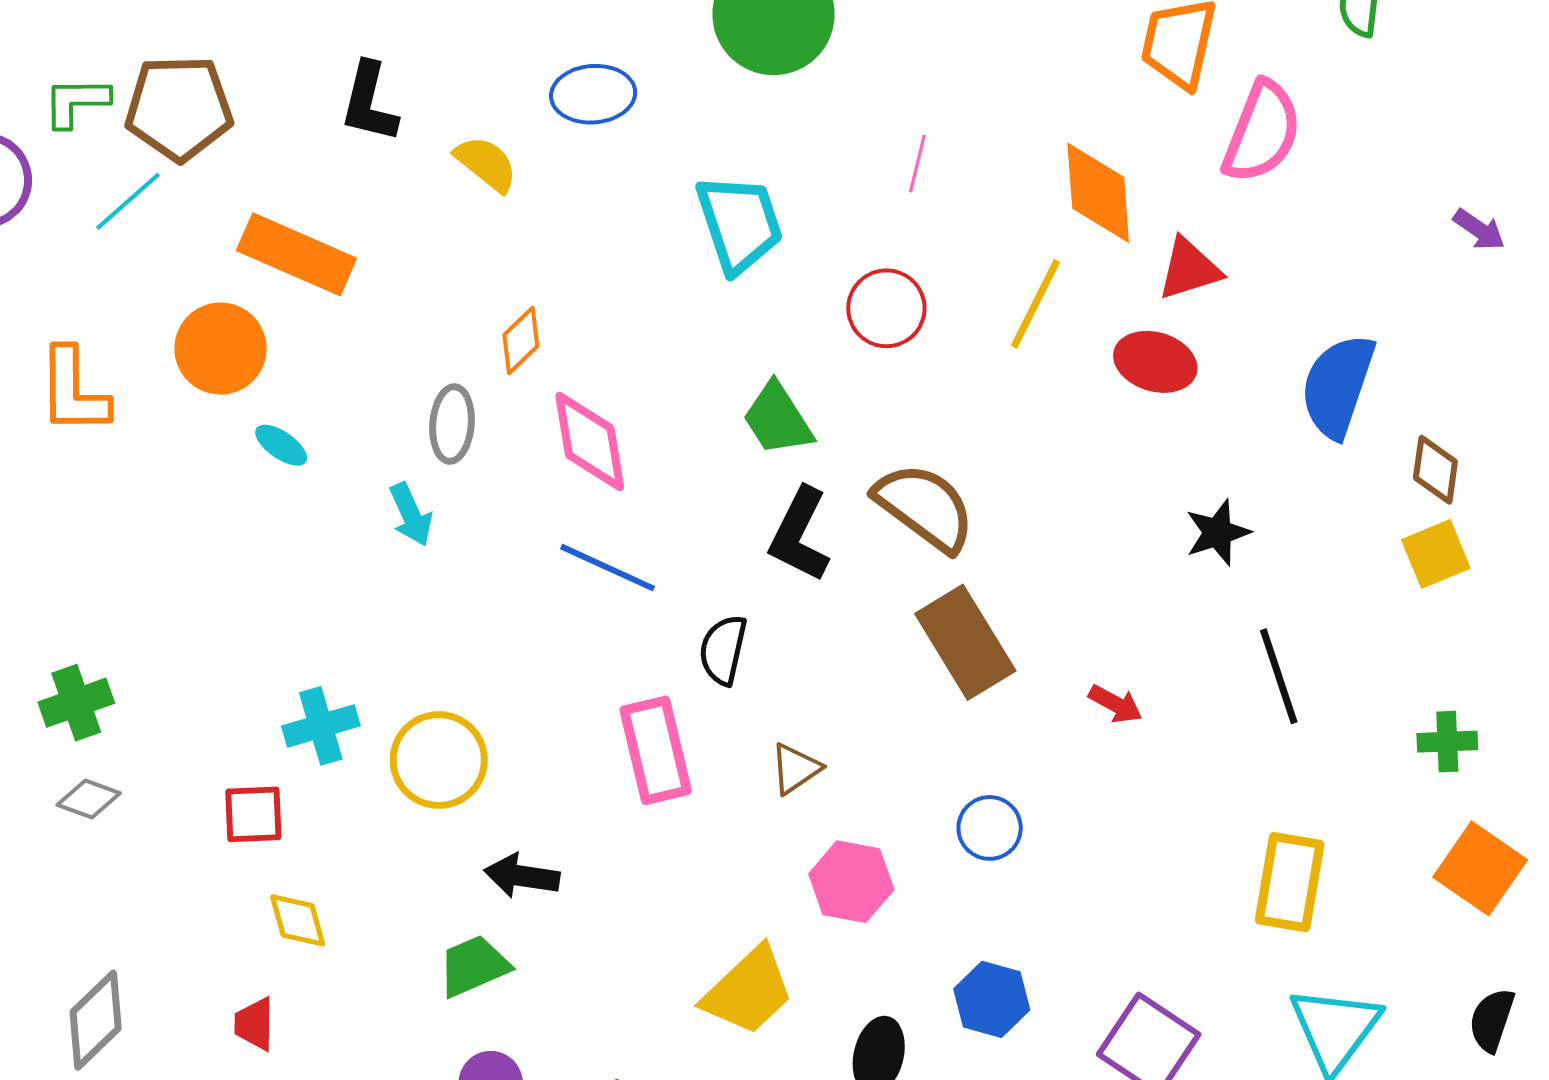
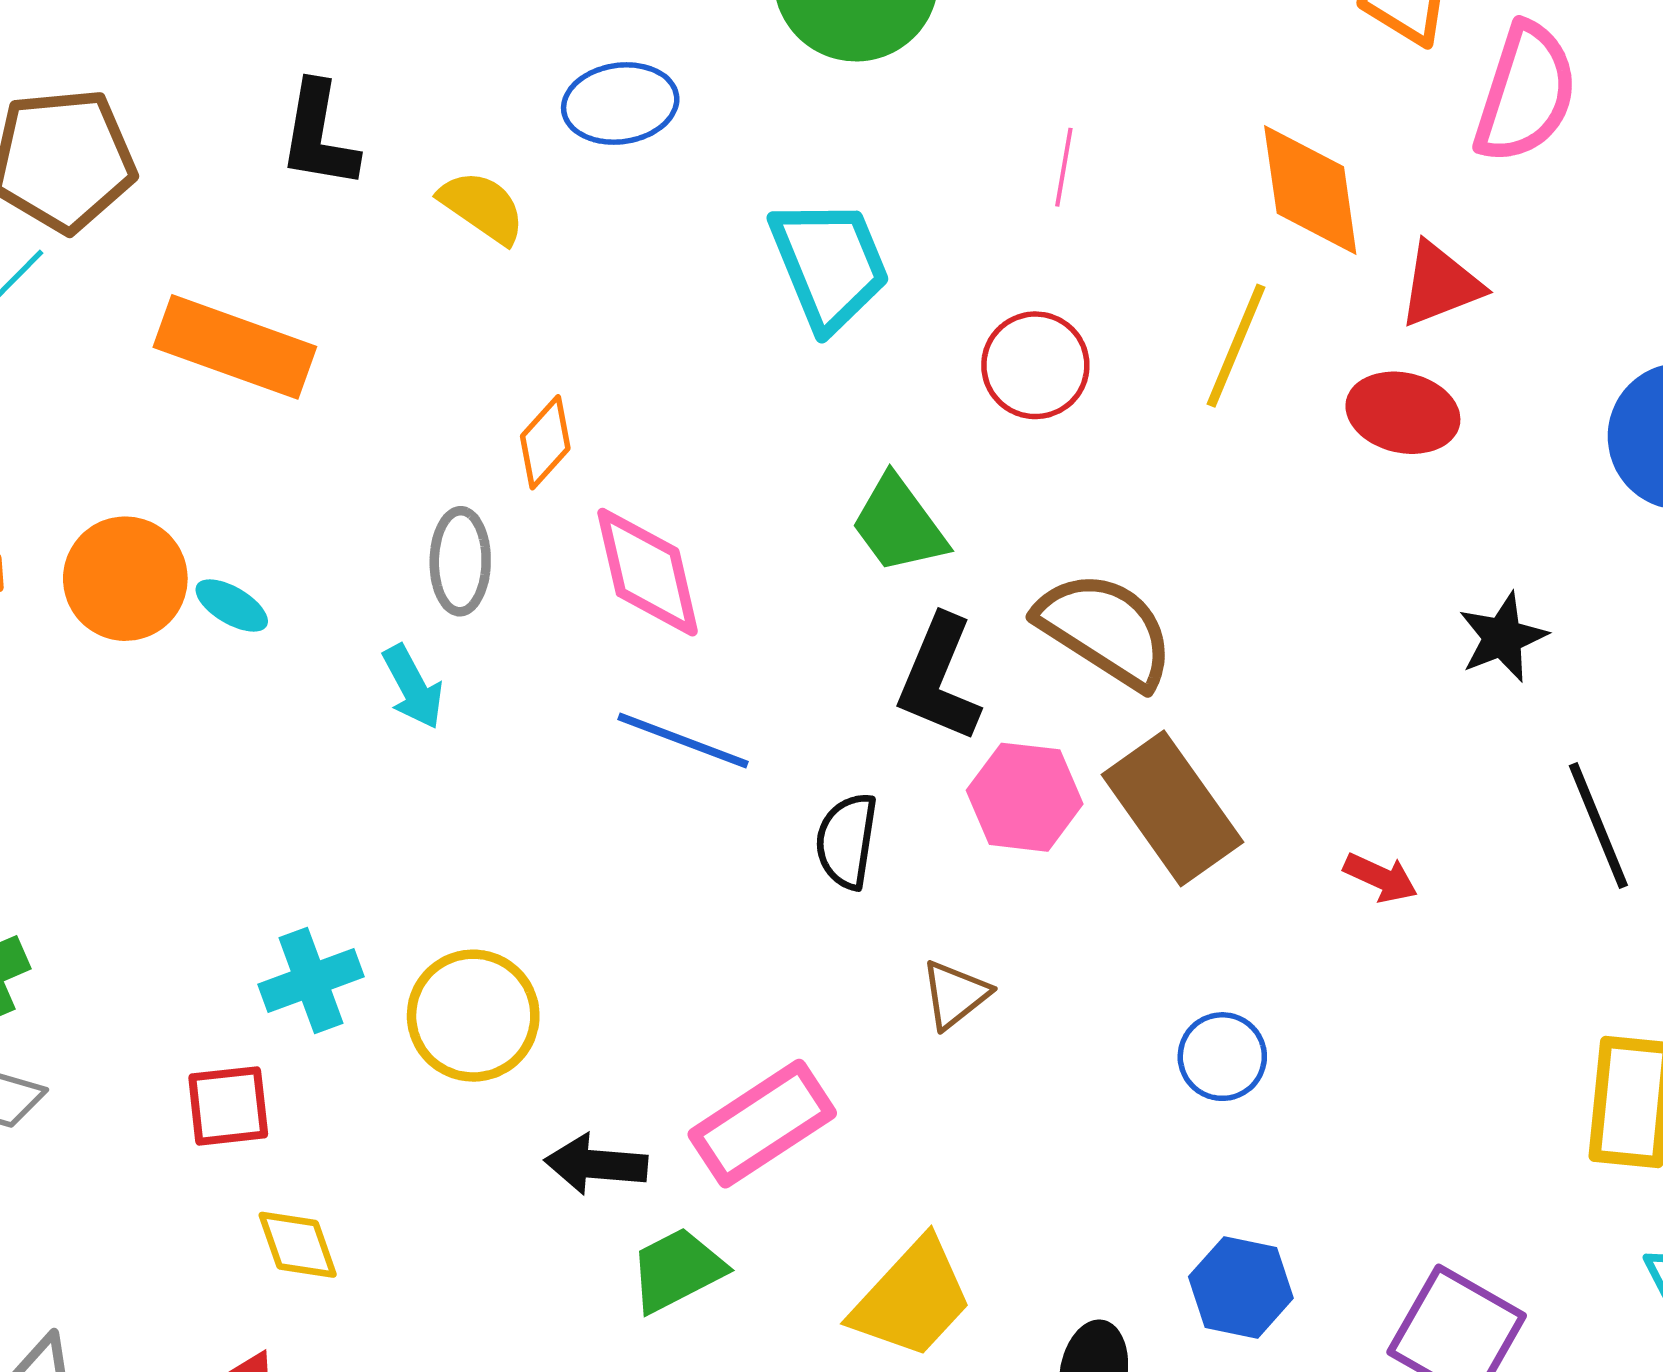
orange circle: (221, 349) -> (125, 579), moved
pink rectangle: (656, 750) -> (762, 1124), moved, turned 74
pink hexagon: (851, 882) -> (1025, 797), moved
green trapezoid: (474, 966) -> (677, 1270), moved

